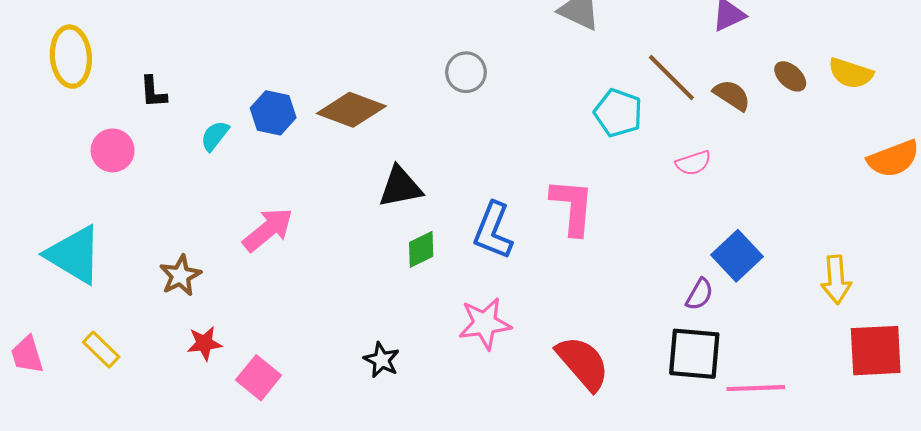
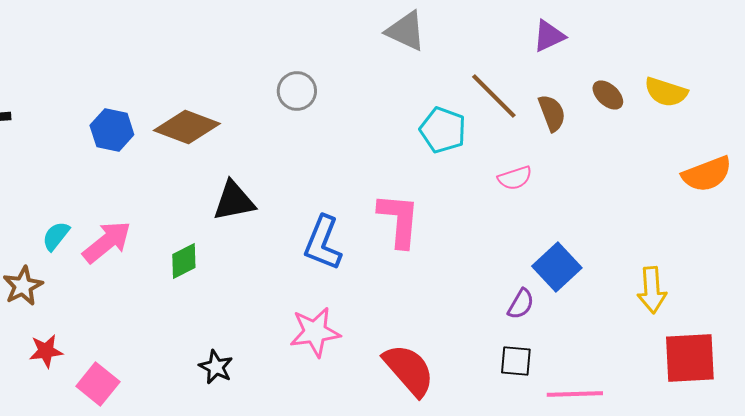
brown semicircle: (732, 95) -> (552, 113), turned 36
cyan semicircle: (215, 136) -> (56, 236), moved
green diamond: (421, 249) -> (184, 261), moved
black square: (694, 354) -> (516, 361), size x0.6

